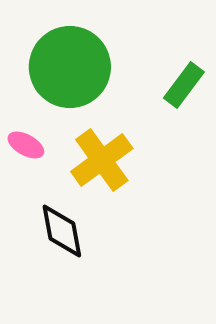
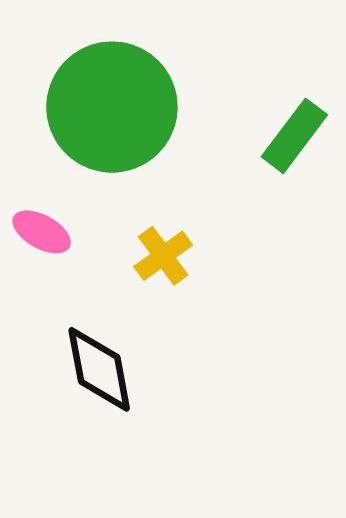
yellow cross: (102, 160) -> (163, 256), size x0.6

